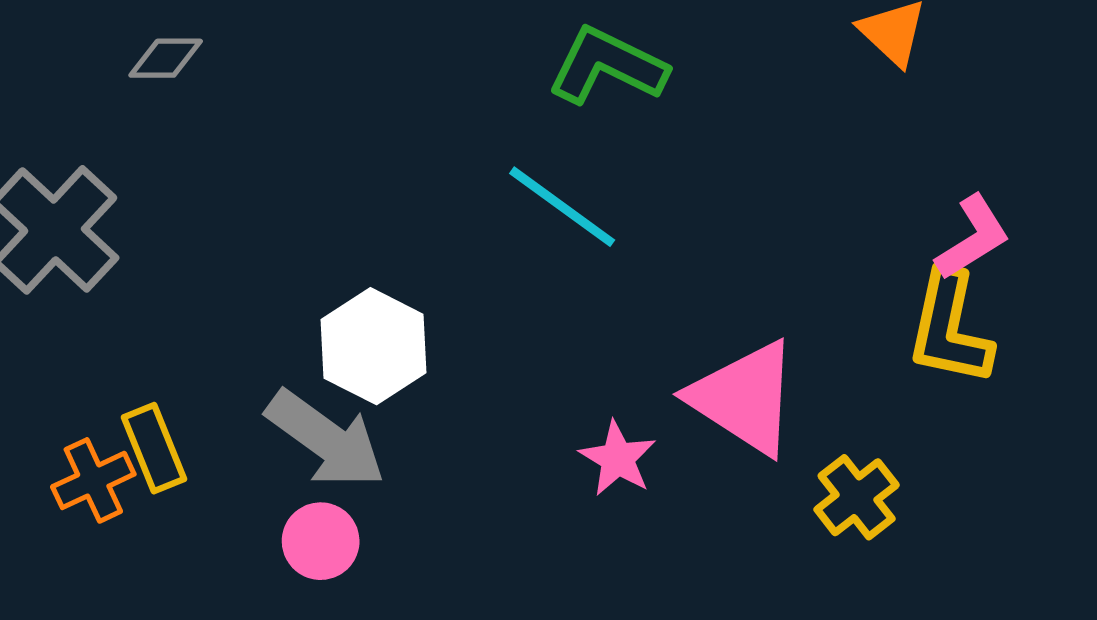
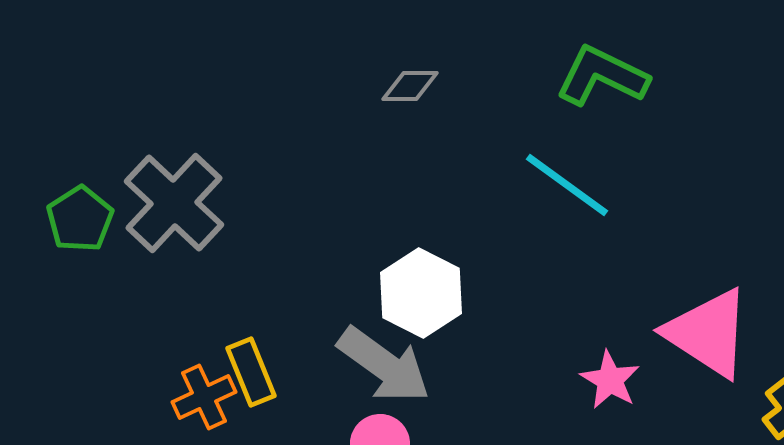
gray diamond: (166, 58) -> (410, 86), moved

